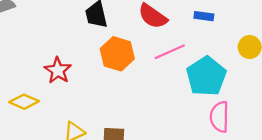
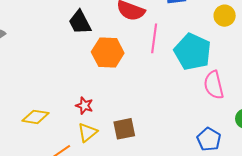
pink line: (170, 52) -> (154, 38), turned -44
red star: (58, 70) -> (84, 106), moved, size x0.7

